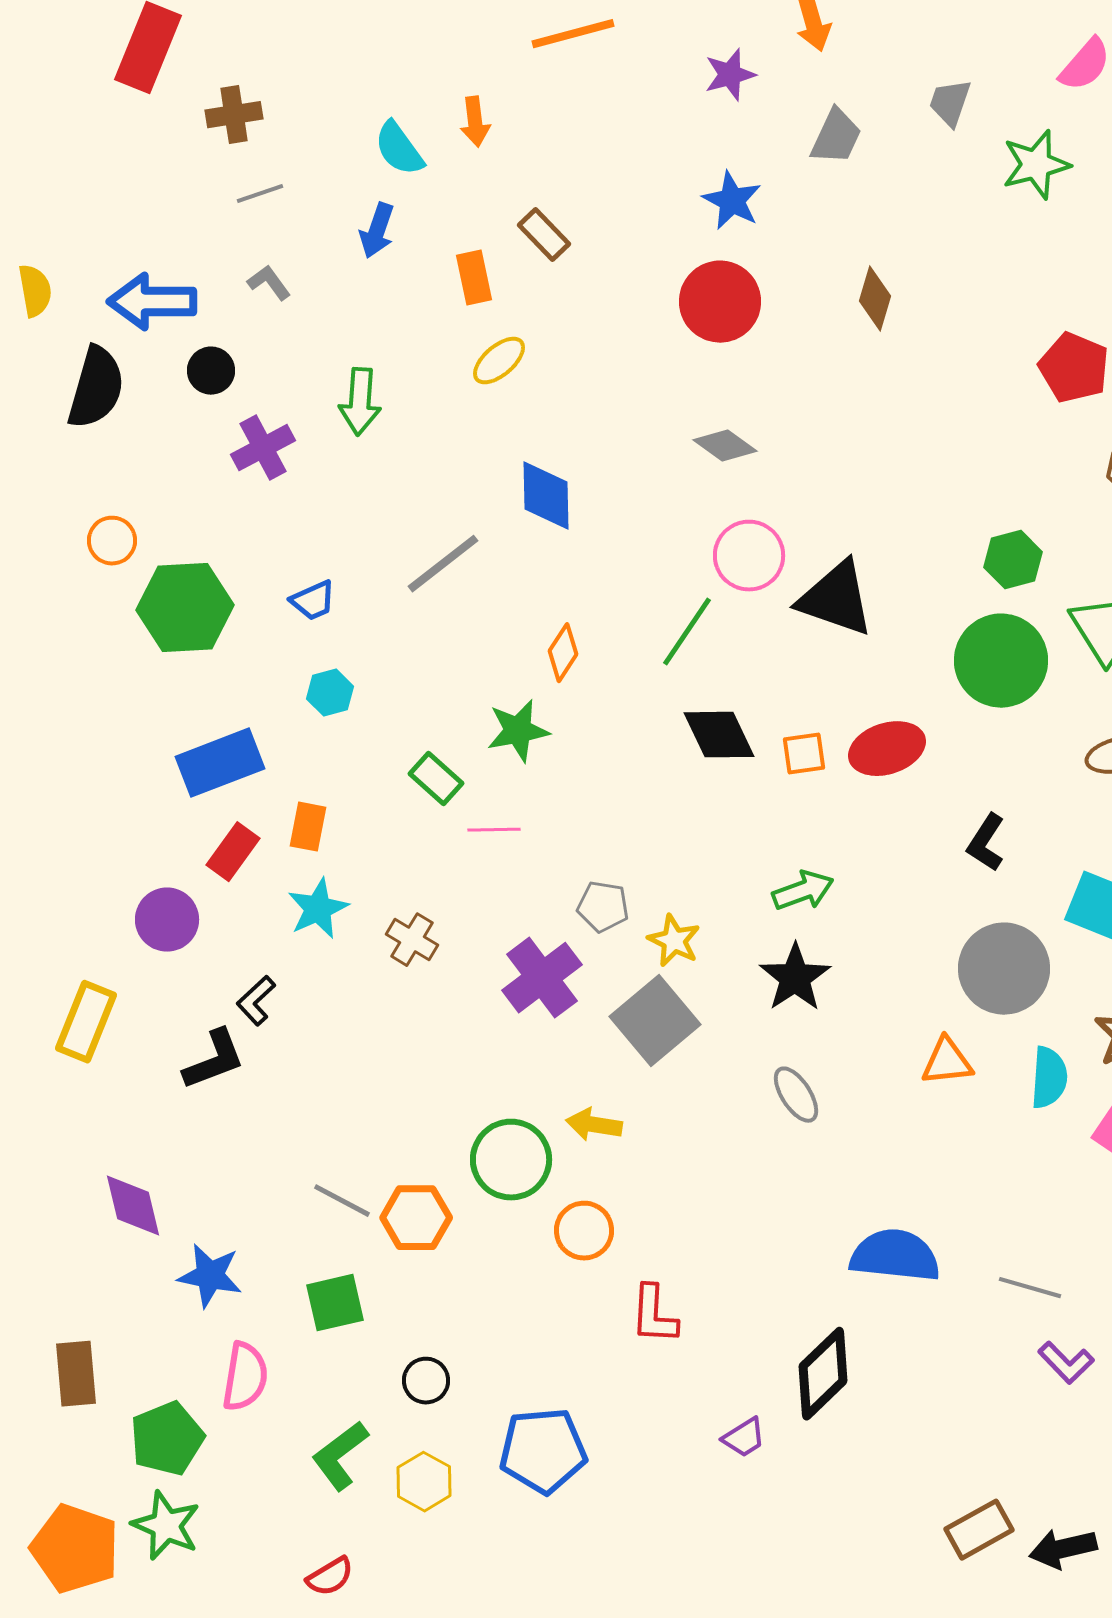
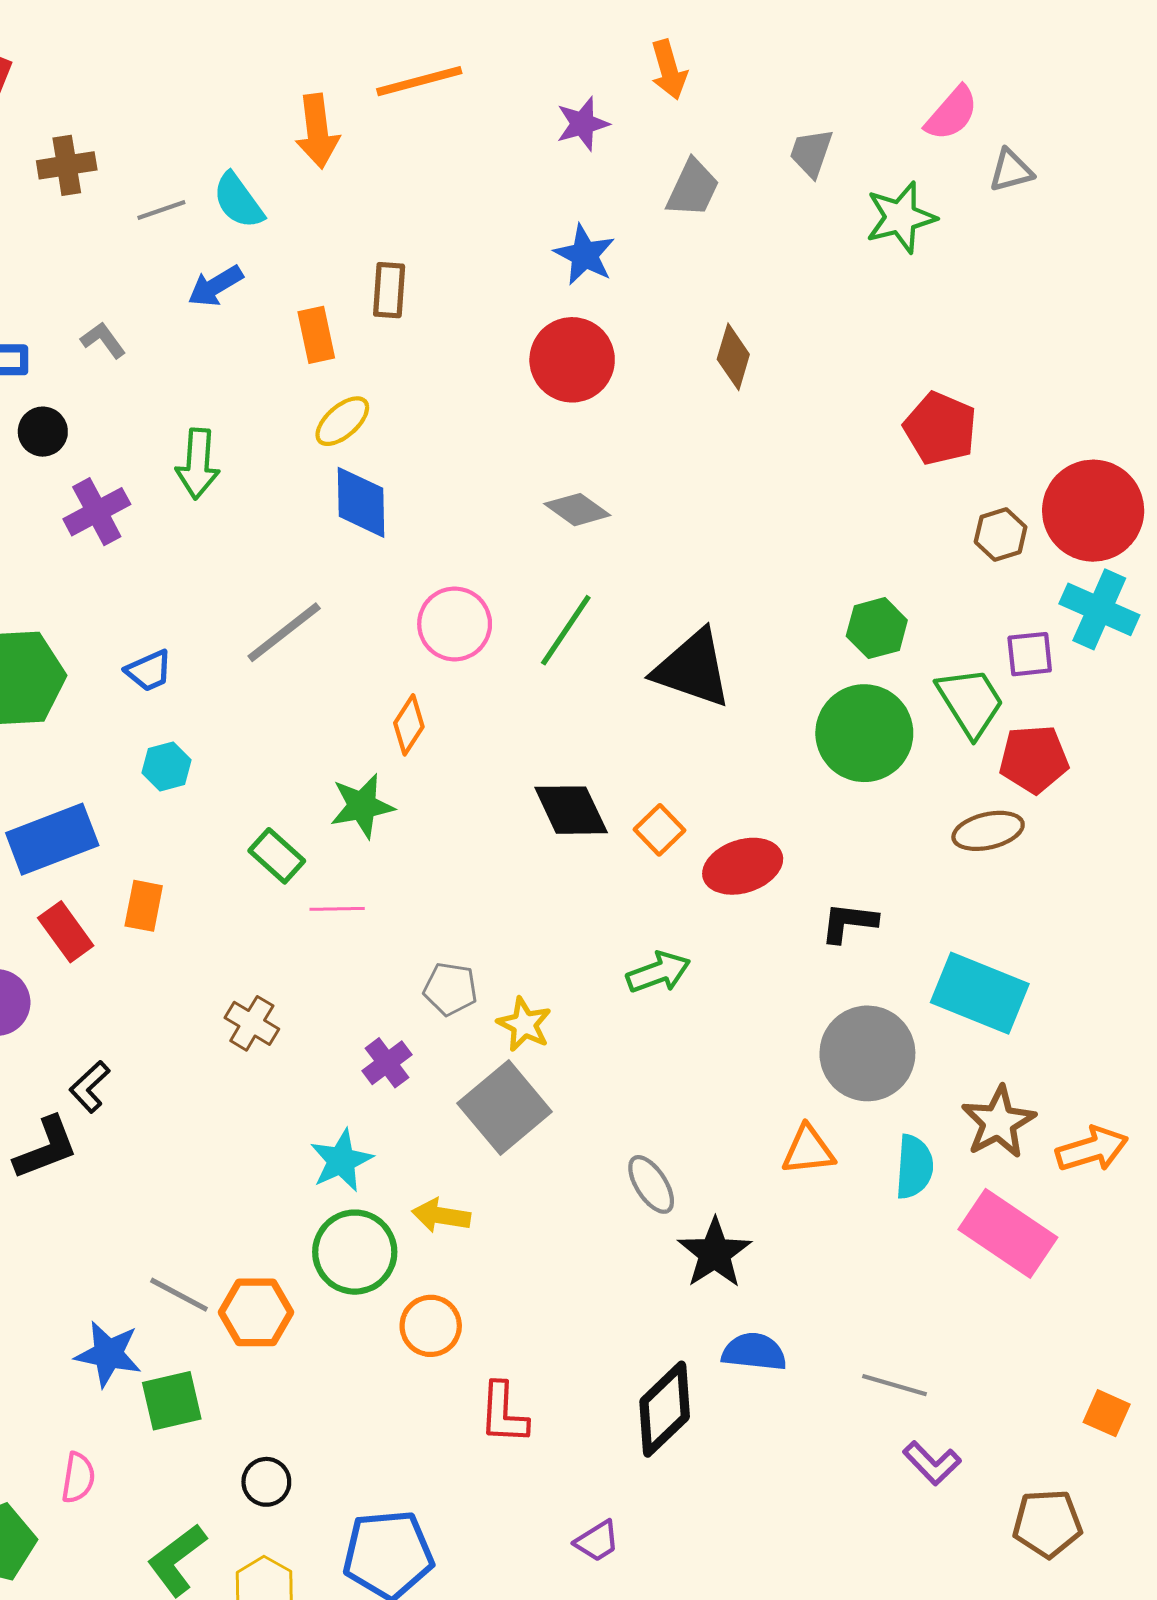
orange arrow: (475, 122) -> (317, 131), moved, size x1.4
gray line: (260, 194) -> (161, 210), moved
blue arrow: (377, 231) -> (215, 286), turned 40
brown rectangle: (544, 235) -> (389, 290), turned 48
blue diamond: (546, 496) -> (361, 502), moved
pink circle: (749, 556) -> (455, 624), moved
green line: (687, 632) -> (566, 630), moved
red ellipse: (887, 749) -> (743, 866), moved
orange square: (804, 754) -> (659, 830), turned -36
black L-shape: (986, 843) -> (849, 922), turned 64
red rectangle: (233, 852) -> (66, 932), turned -72
cyan star: (318, 909) -> (341, 1161), moved
purple cross: (542, 978) -> (387, 1063), size x0.6
black star: (795, 978) -> (715, 1253), moved
blue semicircle: (895, 1256) -> (754, 1352), size x0.7
blue star: (210, 1276) -> (108, 1354), moved
black diamond: (823, 1374) -> (665, 1409), moved
pink semicircle: (245, 1377) -> (78, 1478), size x0.7

